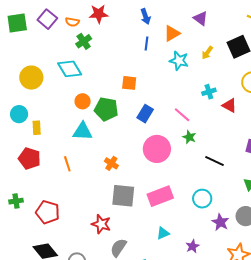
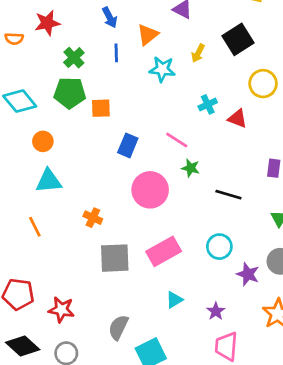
green cross: (84, 41) -> (74, 58), moved
green pentagon: (106, 109) -> (70, 93), moved
red star: (101, 224) -> (61, 310), moved

